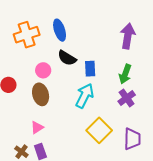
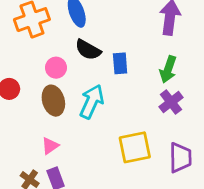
cyan arrow: (85, 96) -> (92, 102), moved
yellow square: (99, 130) -> (135, 147), turned 35

